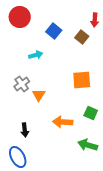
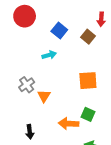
cyan arrow: (36, 55) -> (49, 55), moved
green square: (91, 113) -> (88, 114), moved

